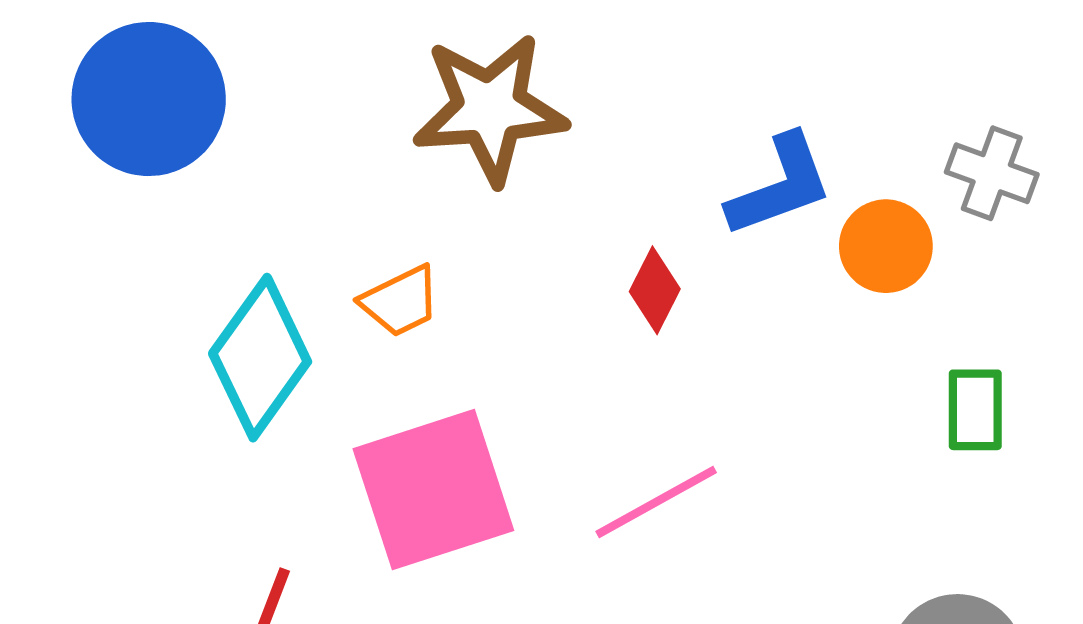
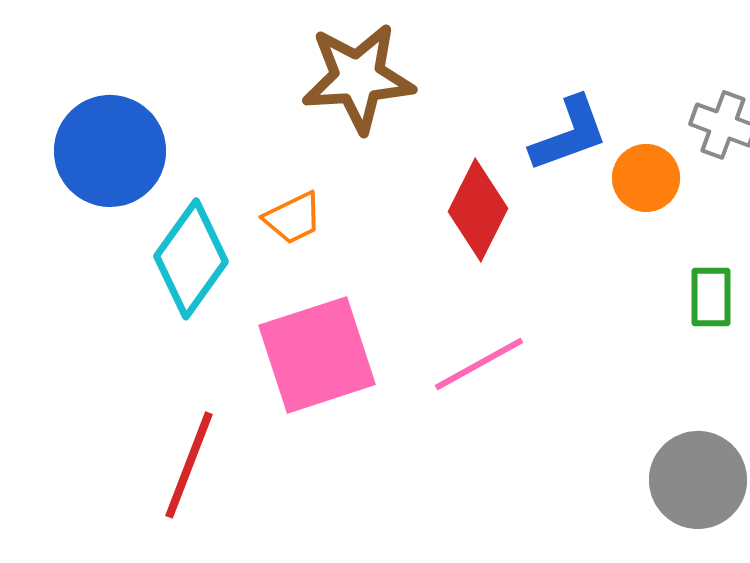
blue circle: (149, 99) -> (110, 151), moved
red diamond: (655, 290) -> (478, 210), size x1.6

